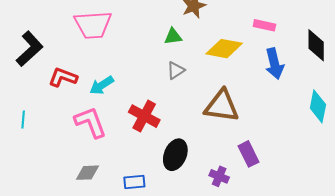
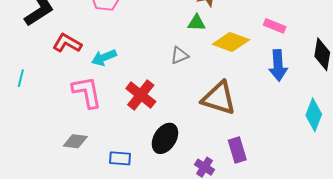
green triangle: (173, 37) -> (197, 23), moved

